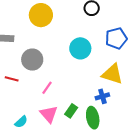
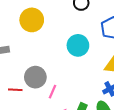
gray circle: (32, 60) -> (35, 77), moved

